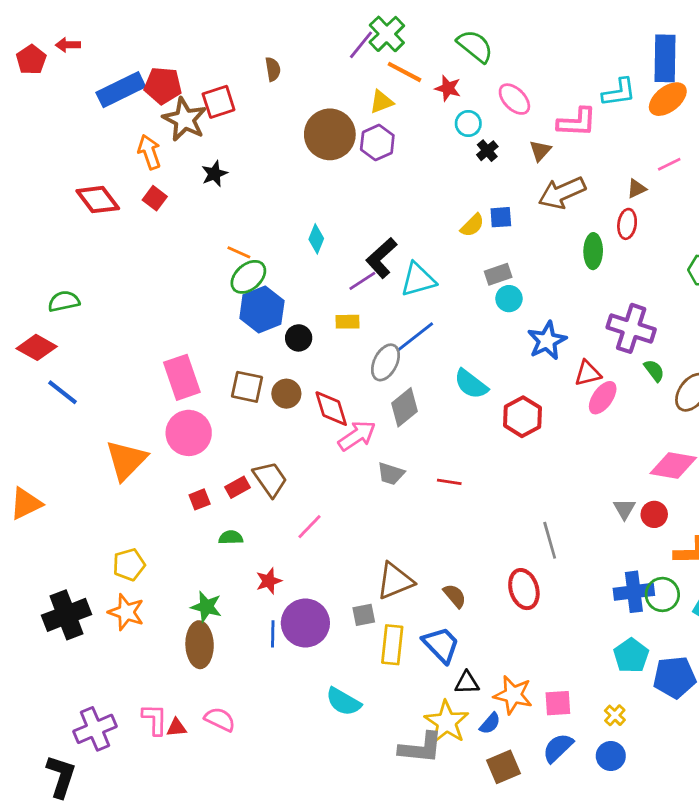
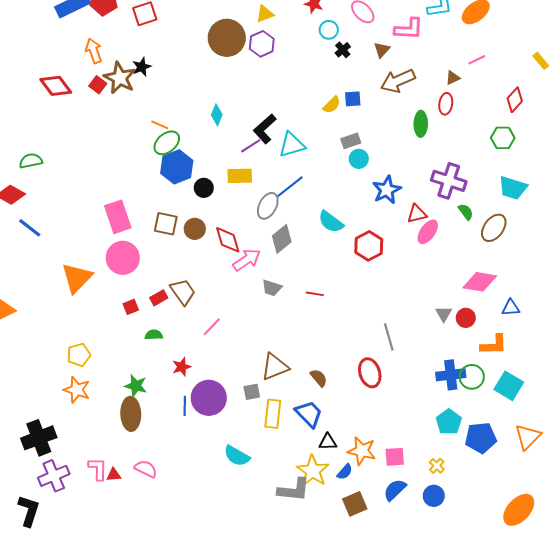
brown star: (185, 119) -> (120, 78), moved
yellow rectangle: (347, 322) -> (240, 176), size x1.4
black cross: (67, 615) -> (39, 438), moved

